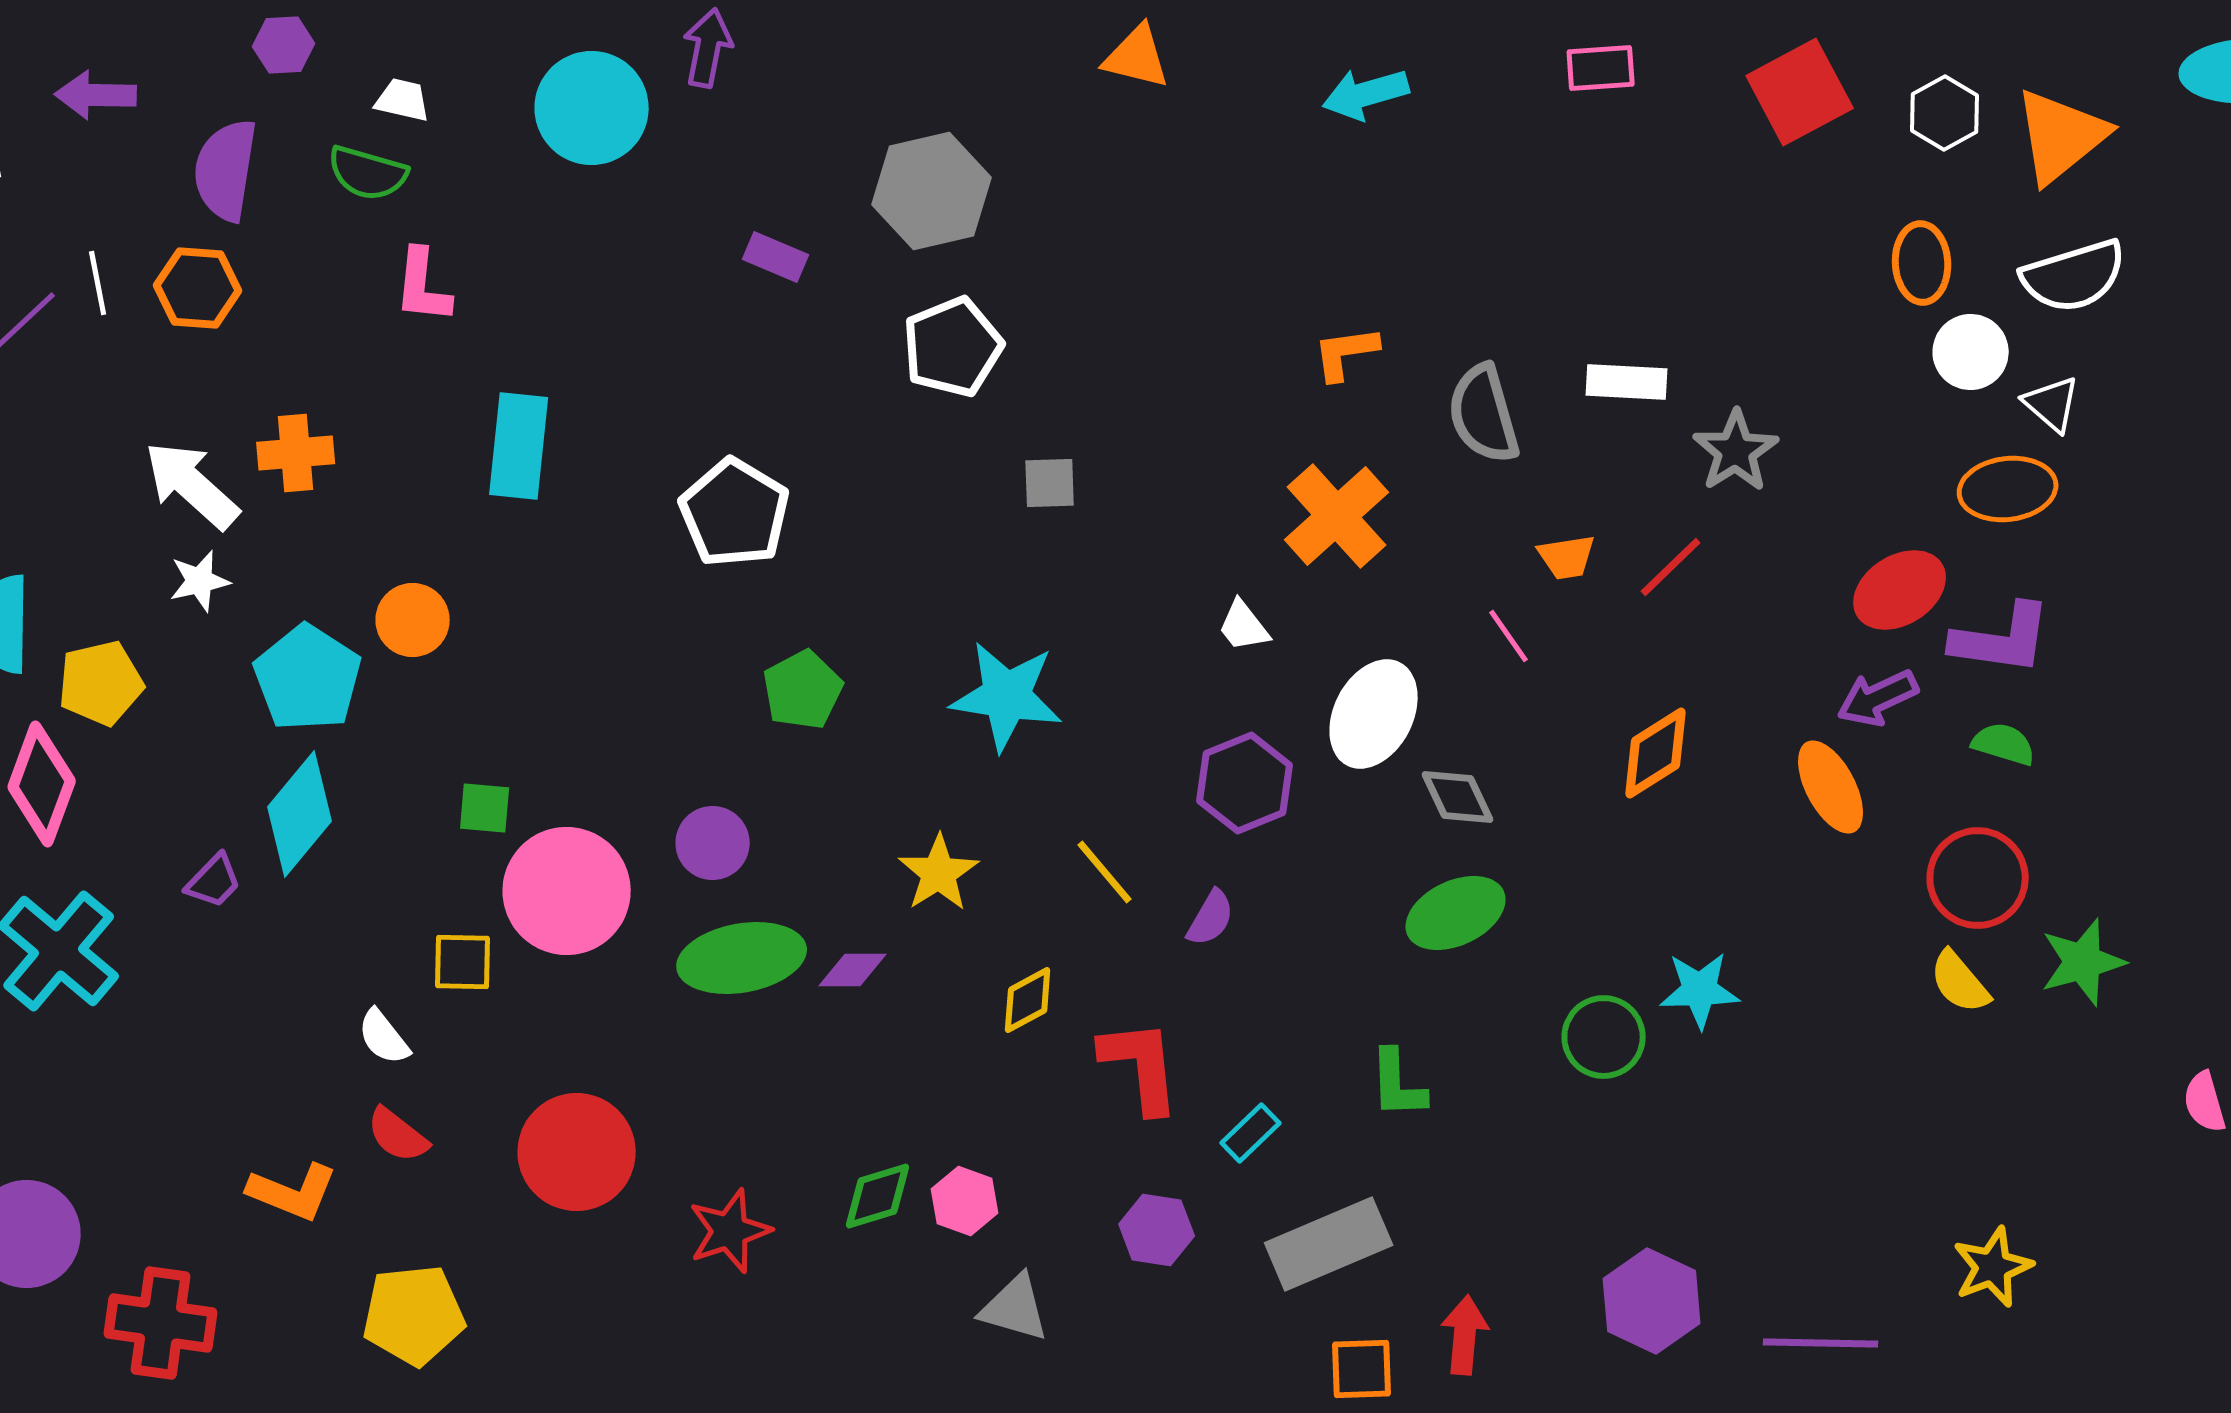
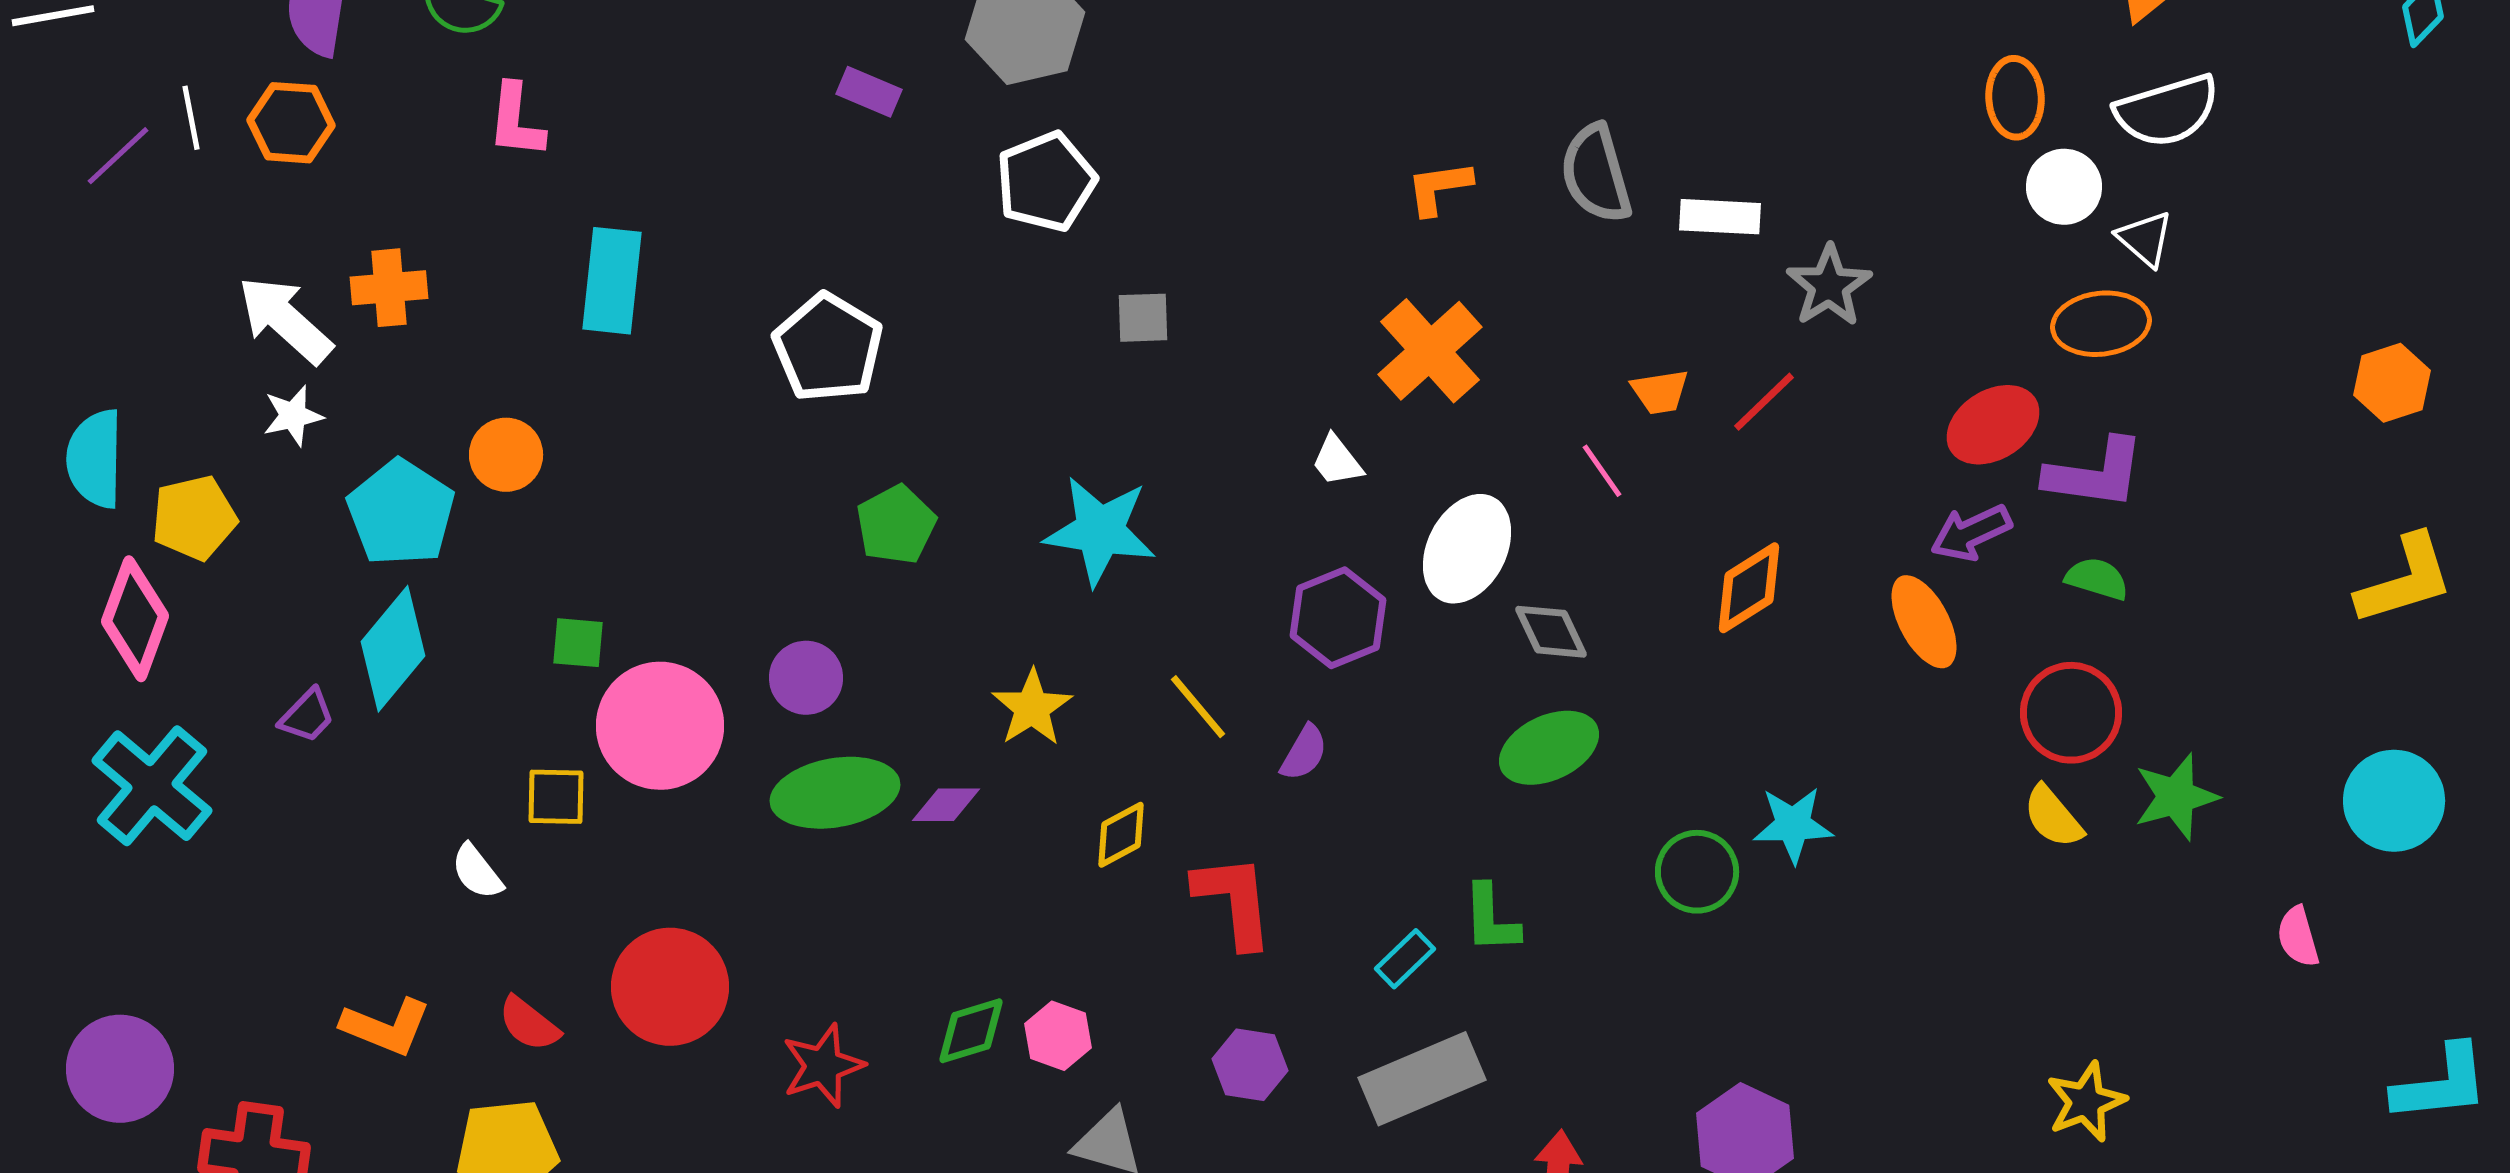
gray semicircle: (1484, 414) -> (1596, 174), moved
cyan rectangle: (1251, 1133) -> (1405, 959), moved
red semicircle: (398, 1135) -> (529, 1024), moved

